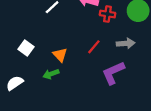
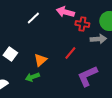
gray arrow: (126, 43) -> (98, 39), moved
orange triangle: (60, 55) -> (40, 60), turned 32

